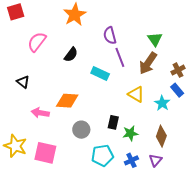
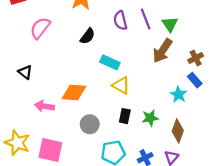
black semicircle: (71, 55) -> (88, 36), moved
purple line: (120, 57) -> (146, 19), moved
yellow triangle: (136, 94) -> (121, 85), moved
green star: (130, 133) -> (150, 118), moved

